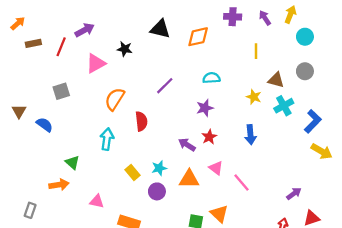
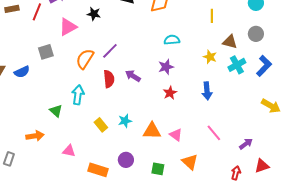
purple line: (165, 86) -> (110, 51), moved
gray square: (61, 91) -> (46, 52), moved
blue L-shape: (313, 121) -> (264, 66), moved
blue semicircle: (45, 125) -> (22, 72), moved, turned 119
purple arrow: (187, 145) -> (133, 76), moved
green triangle: (72, 162) -> (56, 111), moved
pink triangle: (216, 168) -> (176, 135), moved
pink line: (242, 183) -> (214, 133), moved
purple circle: (157, 191) -> (126, 160), moved
orange triangle: (219, 214) -> (190, 162), moved

